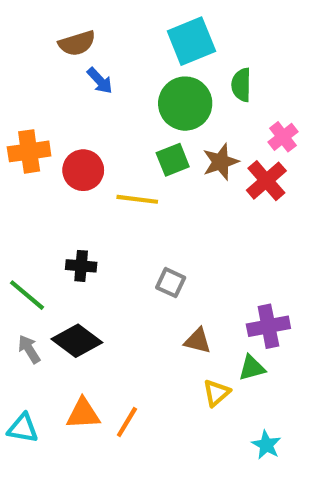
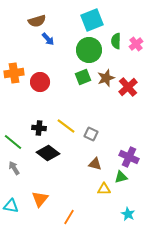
pink cross: (283, 137) -> (136, 44), moved
yellow line: (137, 199) -> (66, 126), moved, turned 30
gray square: (171, 283) -> (91, 134), moved
purple cross: (268, 326) -> (129, 157), turned 36
black diamond: (77, 341) -> (48, 153), moved
yellow triangle: (216, 393) -> (104, 189), turned 40
orange triangle: (83, 414) -> (40, 199), turned -48
orange line: (127, 422) -> (69, 217), moved

